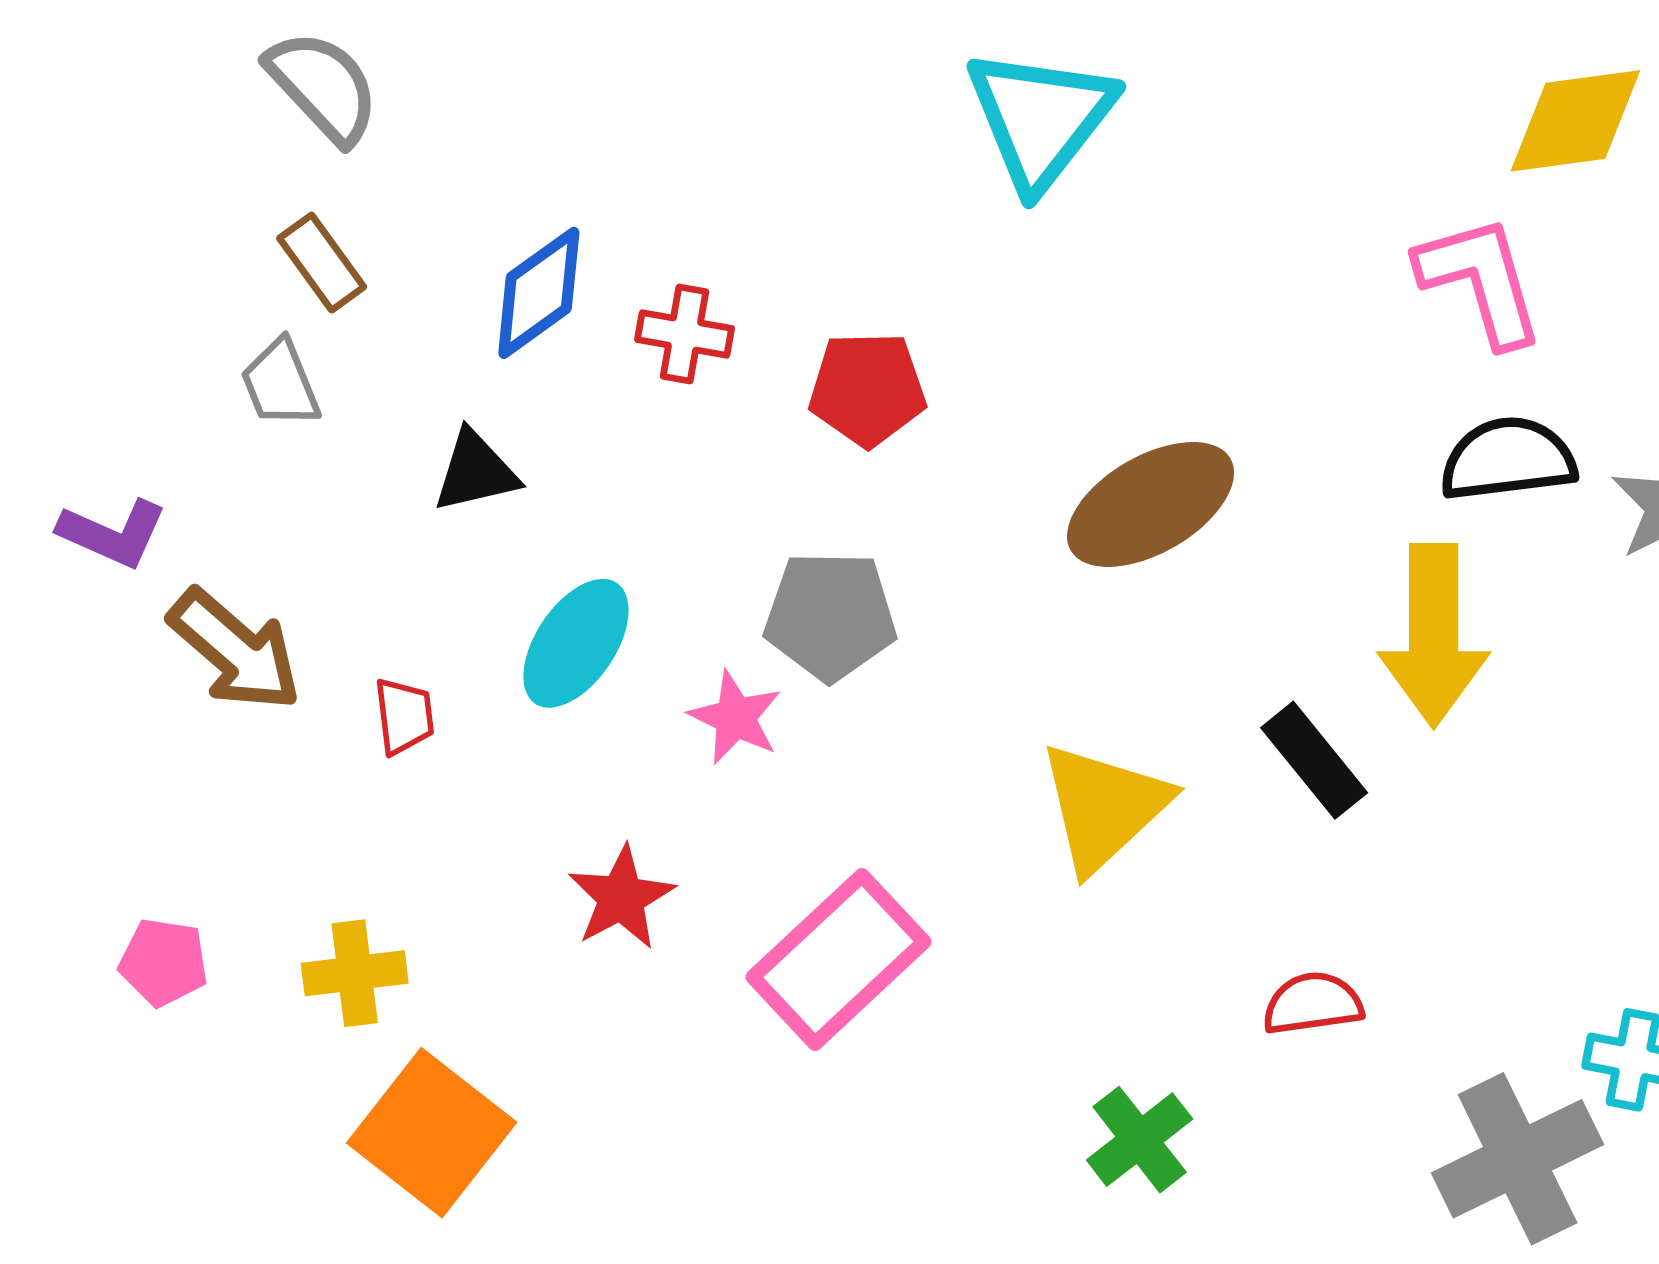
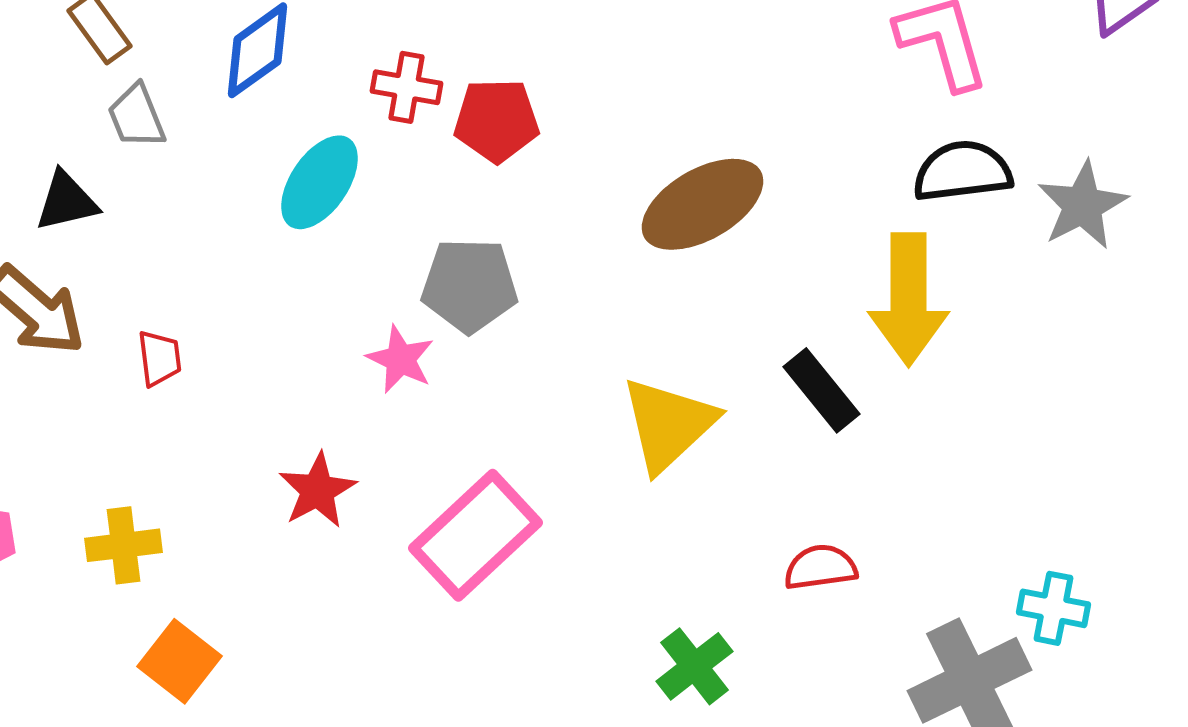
red cross: (685, 334) -> (406, 87), moved
gray trapezoid: (280, 384) -> (136, 116), moved
black triangle: (476, 471) -> (66, 201), moved
cyan ellipse: (576, 643) -> (320, 182), moved
orange square: (432, 1133) -> (180, 661), size x0.7

